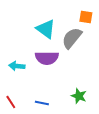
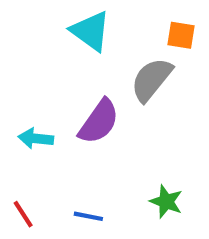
cyan triangle: (46, 29) -> (90, 31), moved
purple semicircle: (47, 58) -> (99, 122), turned -55

